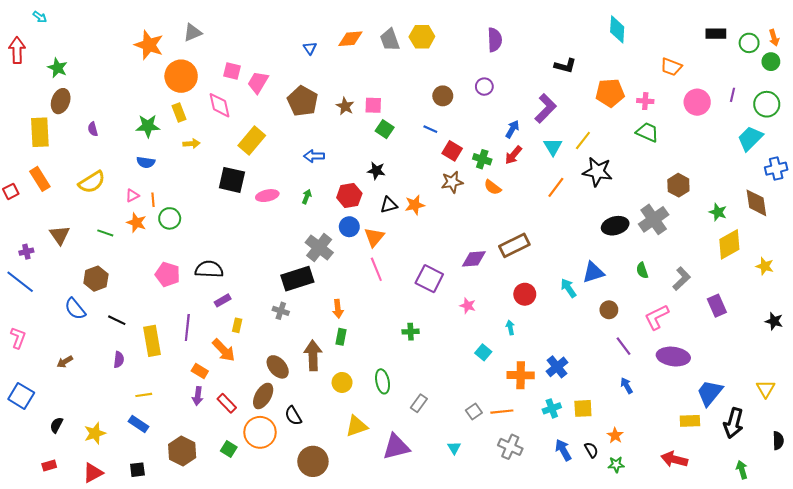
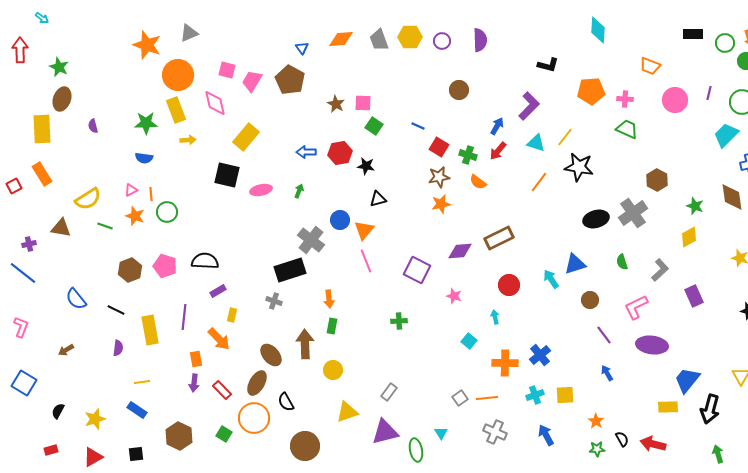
purple circle: (484, 87) -> (442, 41), moved
brown circle: (443, 96) -> (459, 90), moved
brown pentagon: (303, 101) -> (290, 80), moved
yellow rectangle: (179, 112) -> (176, 110), size x1.4
cyan triangle: (553, 147) -> (536, 143), turned -42
yellow semicircle: (92, 182) -> (88, 199), moved
red hexagon: (349, 196) -> (340, 153), moved
orange star: (415, 205) -> (441, 204), moved
brown triangle: (60, 235) -> (61, 228), turned -45
yellow diamond: (729, 244) -> (689, 237), moved, size x0.7
brown hexagon: (96, 279) -> (130, 270), moved
orange rectangle: (200, 371) -> (196, 359), turned 49
green ellipse: (383, 381) -> (416, 450), moved
gray rectangle: (419, 403) -> (389, 392), moved
black semicircle: (591, 450) -> (622, 439), moved

